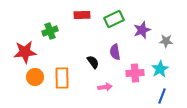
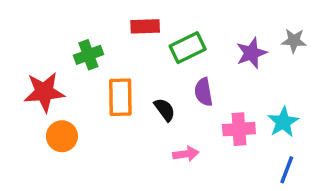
green rectangle: (114, 19) -> (188, 48), moved
gray star: (166, 41) -> (294, 41), moved
orange rectangle: (62, 78) -> (120, 97), moved

